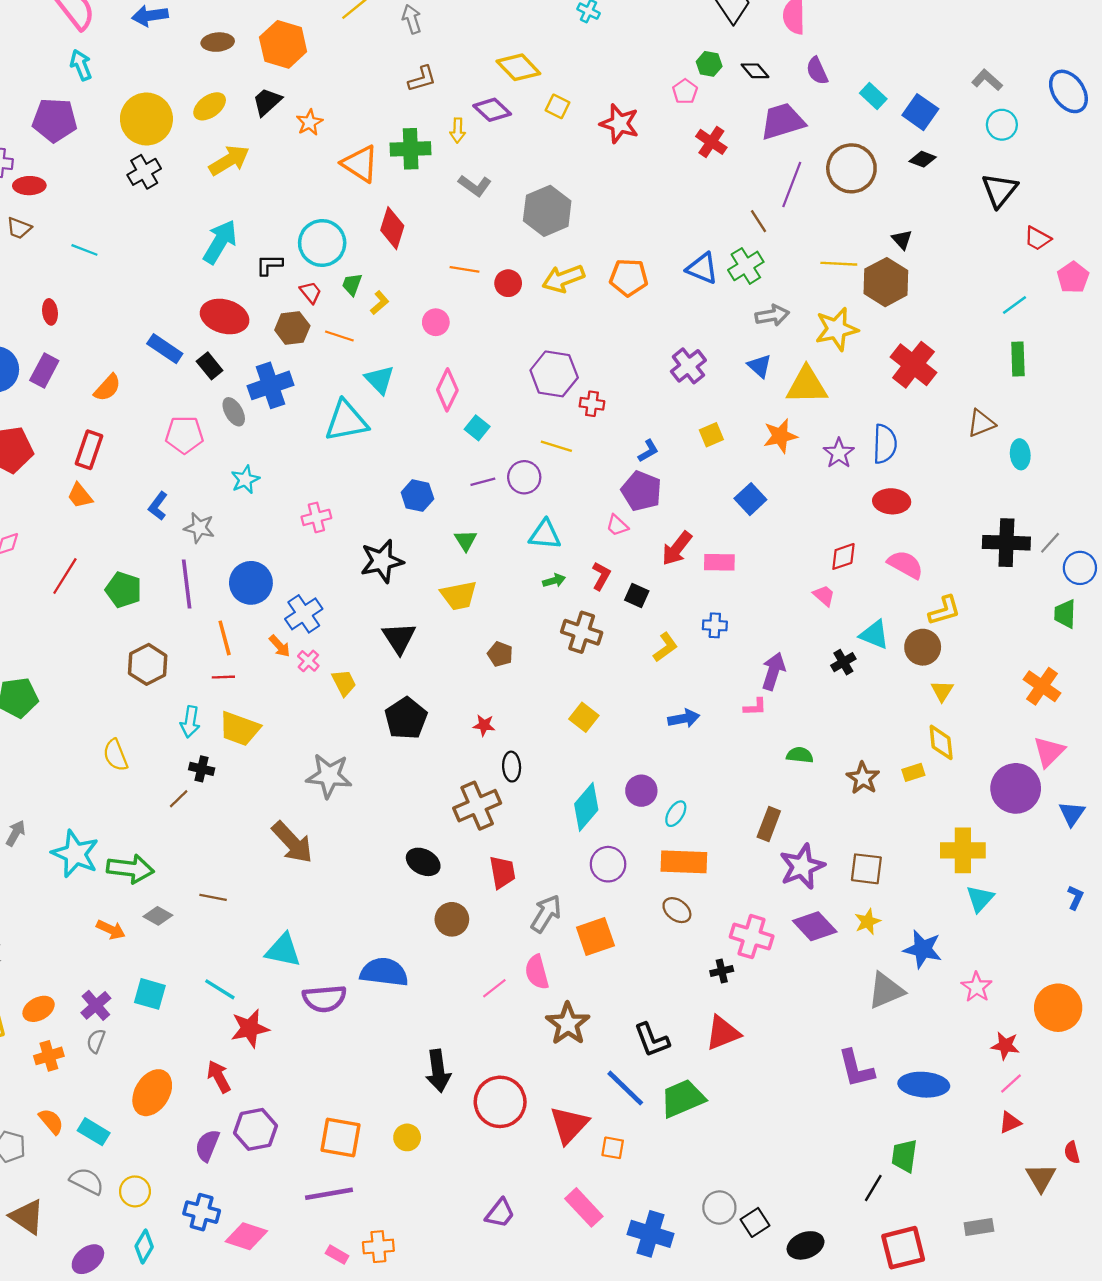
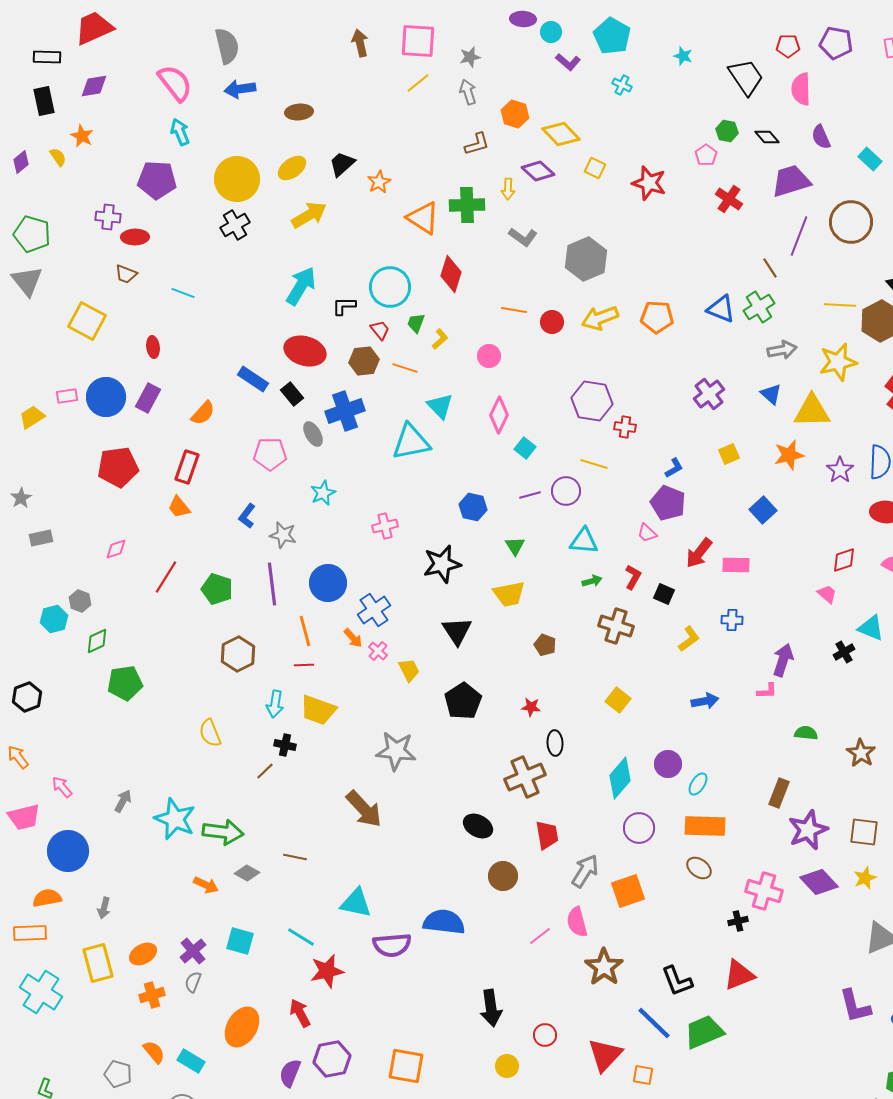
orange hexagon: (283, 44) -> (515, 114), moved, size x0.7
red circle: (500, 1102) -> (545, 1035), size x0.5
yellow circle: (407, 1137) -> (507, 1066), moved

